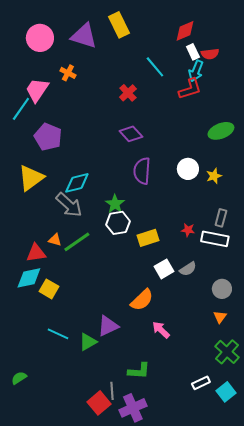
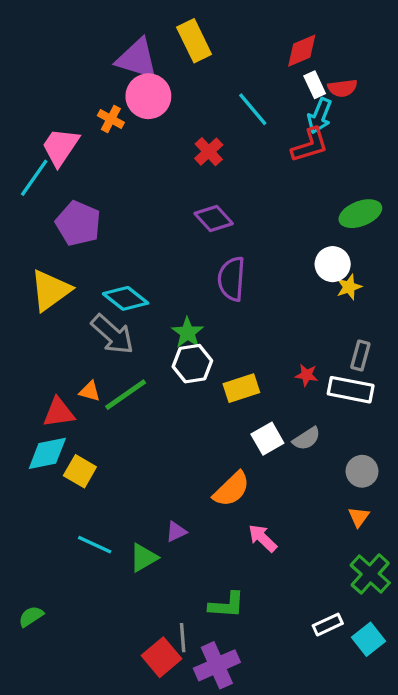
pink circle: (40, 38) -> (148, 96), moved
white circle: (188, 169) -> (333, 264), moved
cyan diamond: (77, 183) -> (126, 298), turned 52
purple triangle: (108, 326) -> (176, 532), size x0.6

